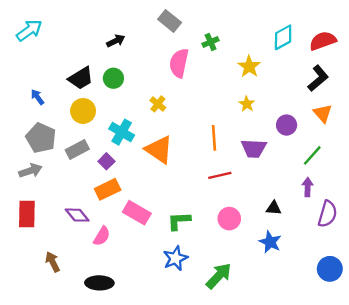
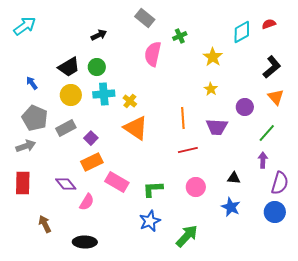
red semicircle: (323, 41) -> (269, 24), moved, size x0.6
yellow cross: (158, 104) -> (130, 101), moved
cyan cross: (122, 132) -> (104, 94), moved, turned -35
blue circle: (330, 269) -> (275, 212), moved

